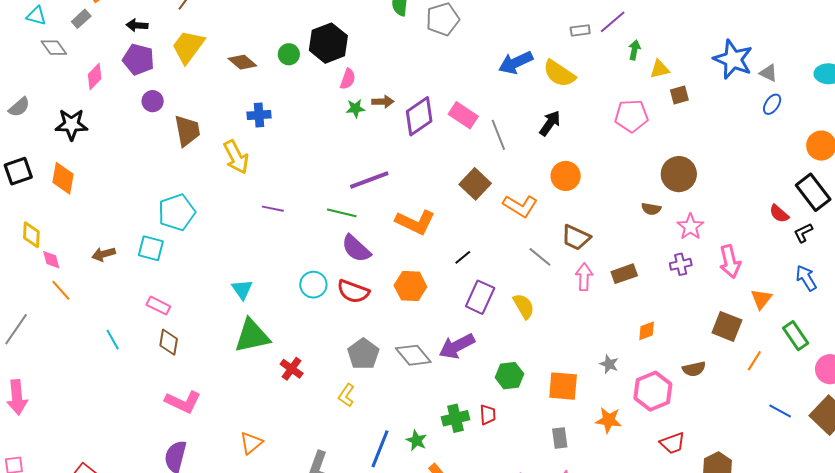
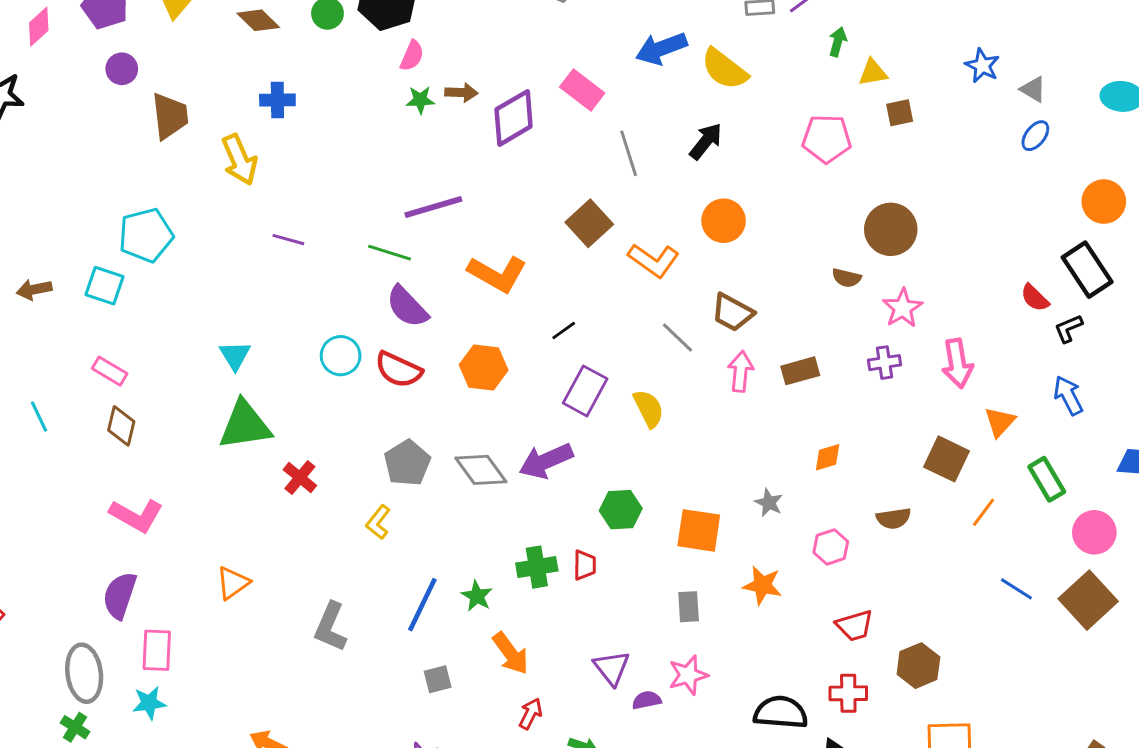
blue star: (733, 59) -> (982, 66), size x0.6
pink rectangle: (463, 115) -> (582, 90), moved
pink hexagon: (653, 391) -> (831, 547), size x0.6

